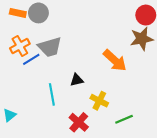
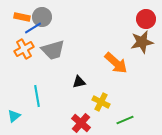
blue line: (31, 59) -> (33, 28), moved
cyan line: (52, 94) -> (37, 96), moved

